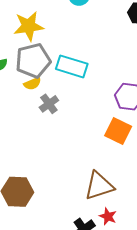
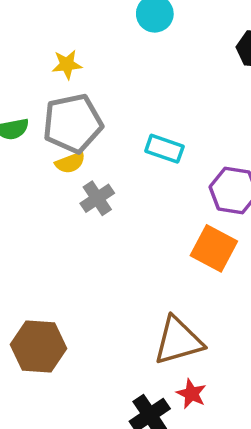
yellow star: (29, 26) -> (67, 64), size x0.6
cyan rectangle: (72, 66) -> (164, 149), moved, size x0.7

